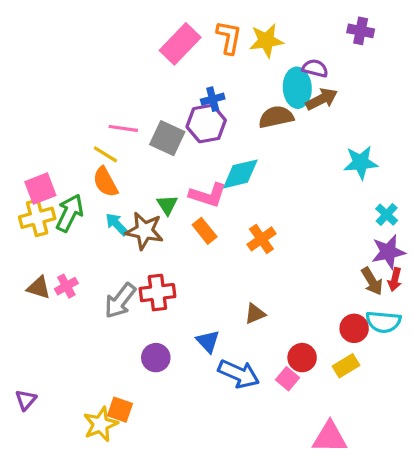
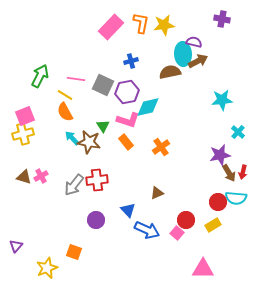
purple hexagon: (206, 124) -> (127, 92), moved
green arrow: (70, 213) -> (40, 76), moved
purple star: (388, 252) -> (220, 155), moved
yellow star: (101, 424) -> (47, 268), moved

